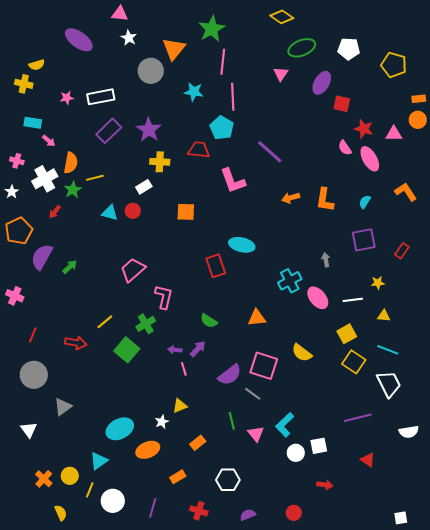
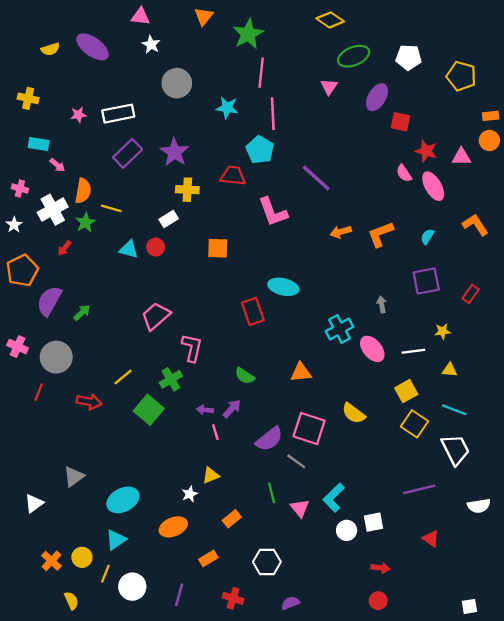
orange triangle: (174, 49) -> (204, 16), moved, size x0.7
yellow semicircle: (37, 65) -> (50, 49), moved
yellow line: (95, 178) -> (111, 208), turned 30
orange L-shape: (325, 200) -> (381, 234), turned 60
gray circle: (34, 375) -> (56, 357), moved
cyan ellipse: (120, 429) -> (123, 500), moved
white triangle: (29, 430) -> (34, 503), turned 30
red circle: (294, 513) -> (378, 601), moved

